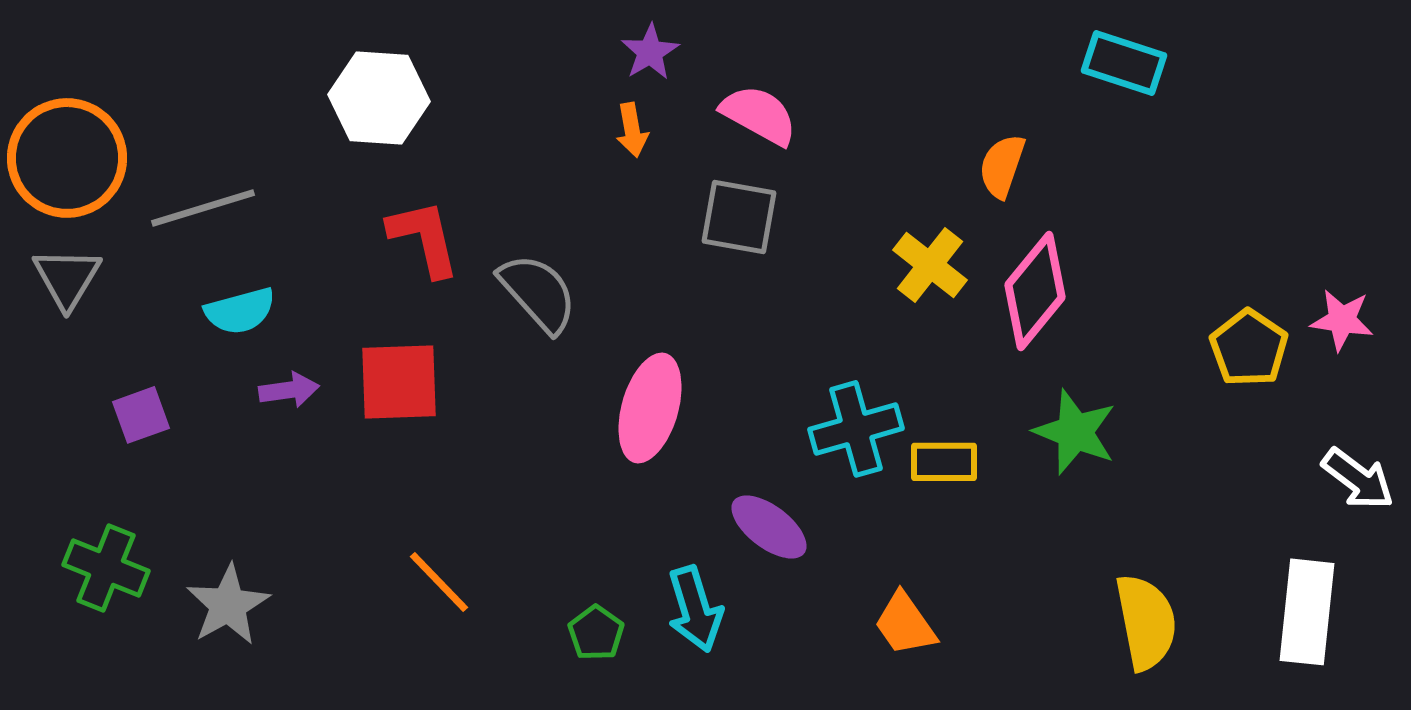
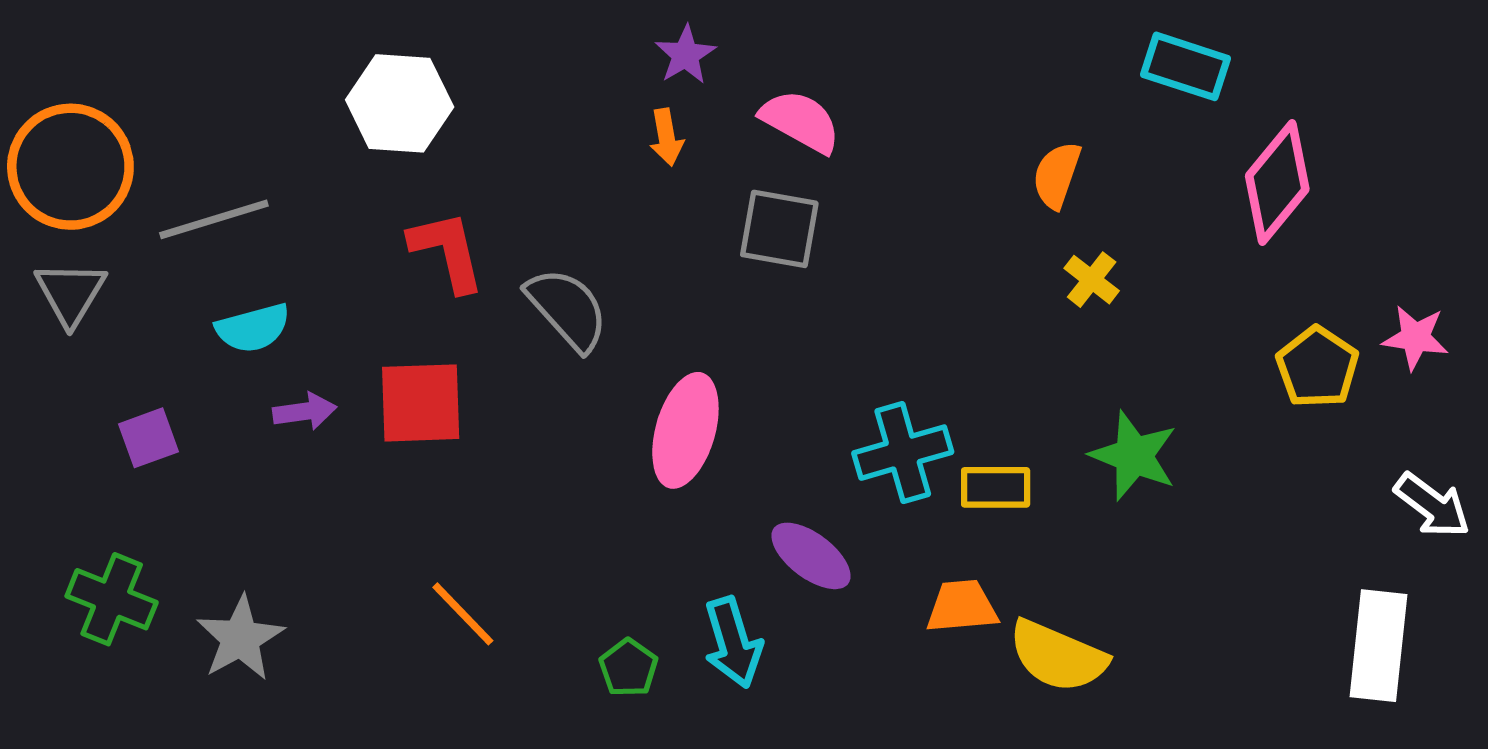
yellow cross: (930, 265) -> (1092, 280), moved, size x0.7
pink diamond: (1035, 291) -> (1277, 182), moved
yellow semicircle: (1146, 622) -> (1058, 656), moved, turned 124
orange trapezoid: (905, 624) -> (962, 607), moved, turned 120

